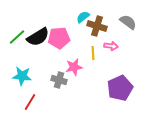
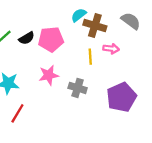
black semicircle: (38, 37) -> (27, 38), size x0.6
pink star: (74, 67) -> (49, 75), moved
gray cross: (59, 80) -> (78, 88), moved

